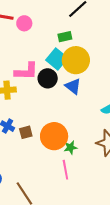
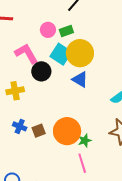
pink circle: (24, 23) -> (48, 30), moved
pink L-shape: (26, 71) -> (26, 54), moved, turned -115
black circle: (48, 78) -> (41, 71), moved

